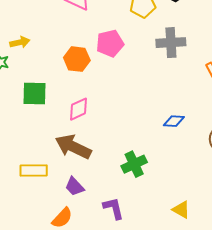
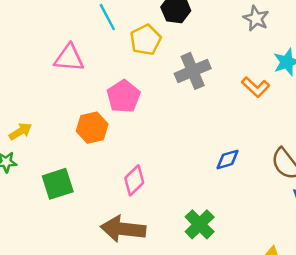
pink diamond: (79, 109) -> (134, 180), moved

